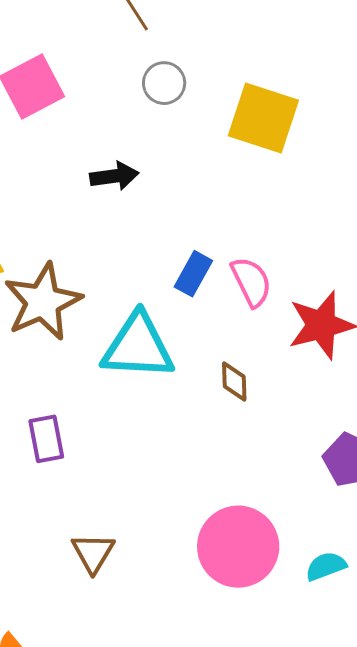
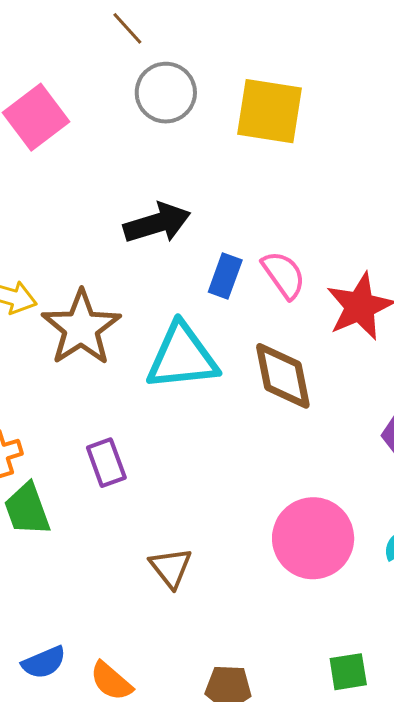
gray circle: (164, 83) -> (166, 93), size x1.4
black arrow: (114, 176) -> (157, 223), moved, size x1.4
brown diamond: (234, 381) -> (283, 376), size x1.8

